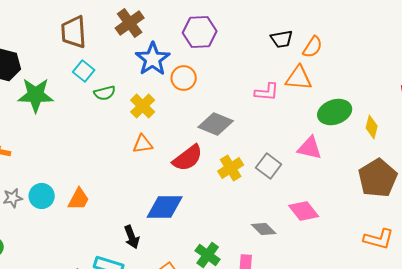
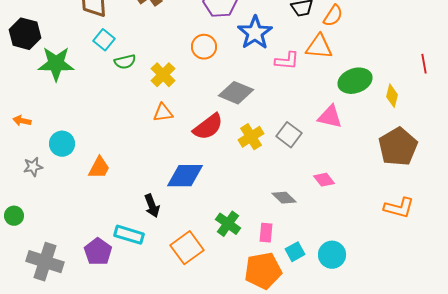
blue star: (153, 59) -> (255, 33), moved
cyan circle: (42, 196) -> (62, 144), moved
pink diamond: (304, 211) -> (324, 180), size x0.7

